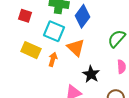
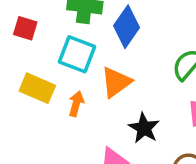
orange triangle: (76, 48) -> (116, 82), turned 42

